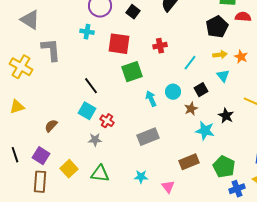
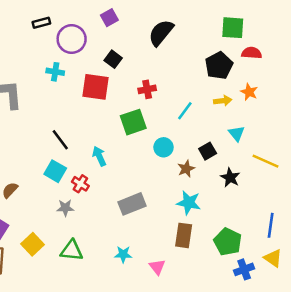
black square: (133, 12) -> (113, 59), moved
orange star: (241, 57) -> (249, 92), moved
green square: (132, 72) -> (133, 122), moved
cyan triangle: (223, 76) -> (237, 133), moved
black square: (201, 90) -> (208, 151), moved
cyan arrow: (151, 99) -> (99, 156), moved
cyan star: (205, 131) -> (189, 203), moved
brown rectangle: (189, 162) -> (184, 235), turned -60

